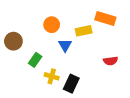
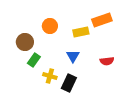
orange rectangle: (105, 18) -> (102, 20), turned -36
brown circle: (13, 41) -> (25, 42), moved
blue triangle: (65, 45) -> (73, 56), moved

